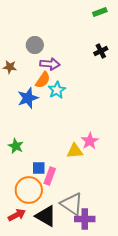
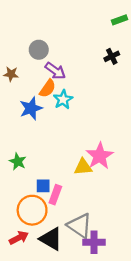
green rectangle: (100, 12) -> (119, 20), moved
purple arrow: (50, 64) -> (55, 71), turned 30
pink star: (90, 141) -> (100, 156), size x1.4

